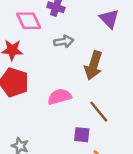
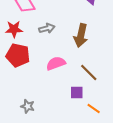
gray arrow: (64, 41) -> (47, 28), moved

